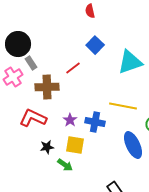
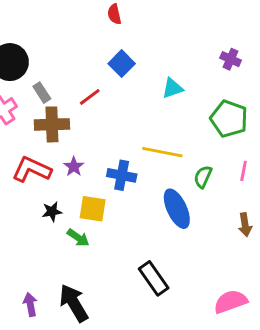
cyan triangle: (130, 62) -> (172, 88), size x0.6
gray rectangle: (31, 63) -> (42, 93), moved
purple star: (70, 120) -> (74, 167), moved

